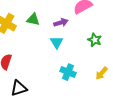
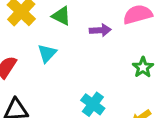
cyan triangle: (57, 42) -> (47, 53), moved

